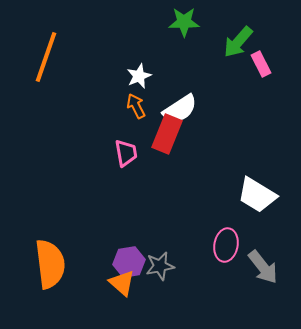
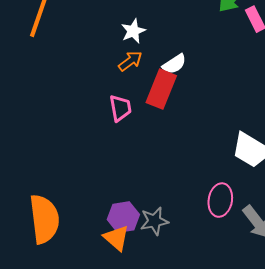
orange arrow: (136, 106) -> (130, 61), turned 80
white semicircle: (180, 109) -> (174, 64), size x0.7

